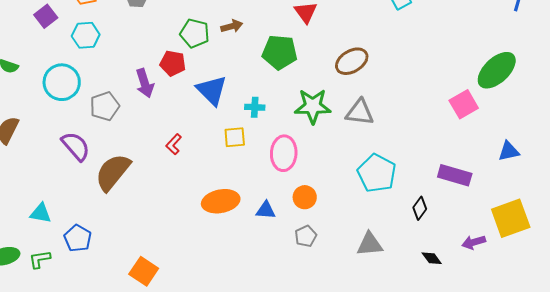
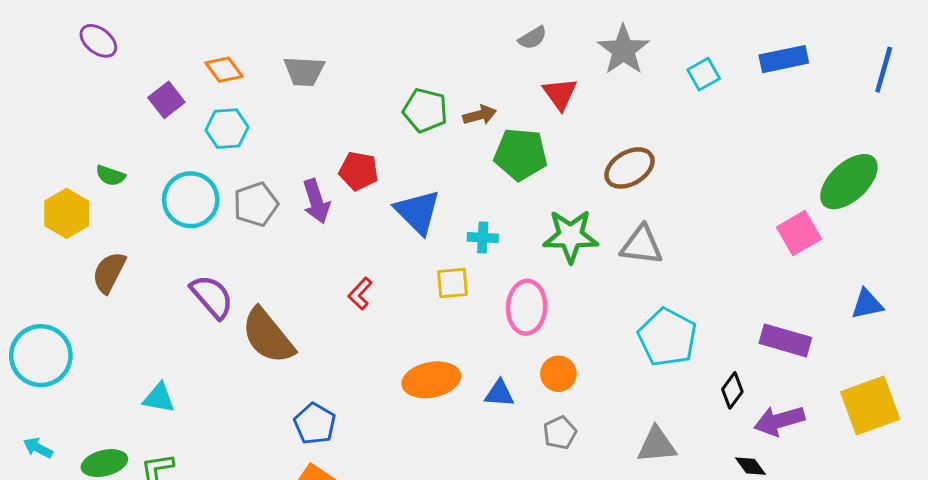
brown arrow: (232, 26) -> (480, 115), moved
green pentagon: (195, 33) -> (425, 110), moved
gray pentagon: (105, 106) -> (256, 204), moved
brown semicircle: (113, 172) -> (268, 336), turned -78
blue pentagon: (78, 238) -> (315, 424), moved
purple arrow: (474, 242) -> (779, 421), moved, size x1.4

